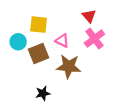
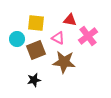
red triangle: (89, 16) -> (70, 20), moved, turned -40
black star: (43, 93) -> (34, 80), moved

